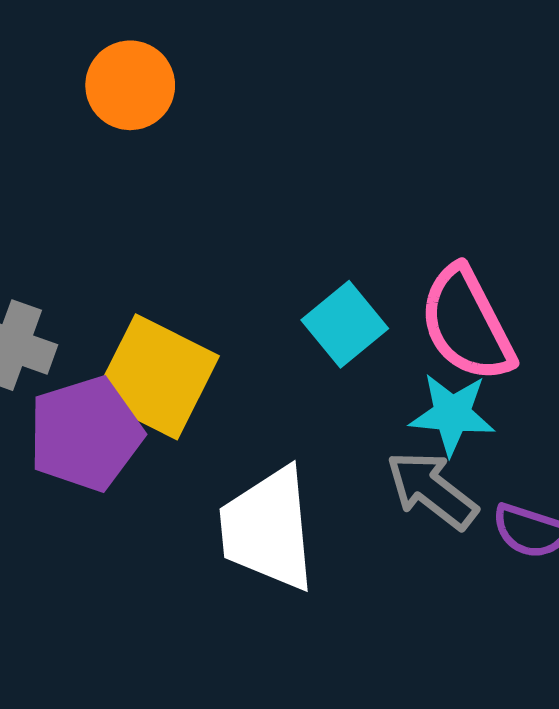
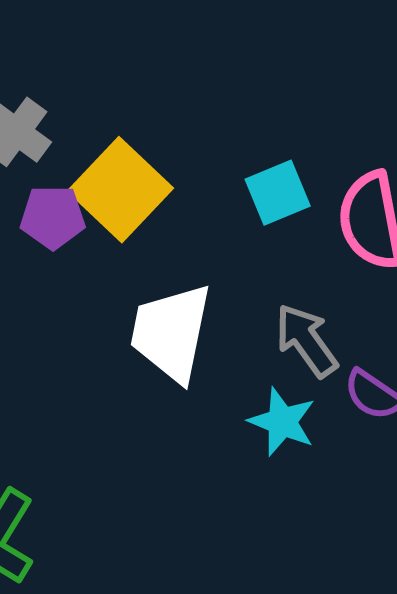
cyan star: (452, 414) -> (282, 422), moved
purple pentagon: (86, 434) -> (53, 217), size x0.7

